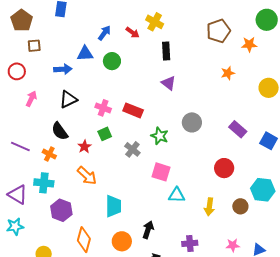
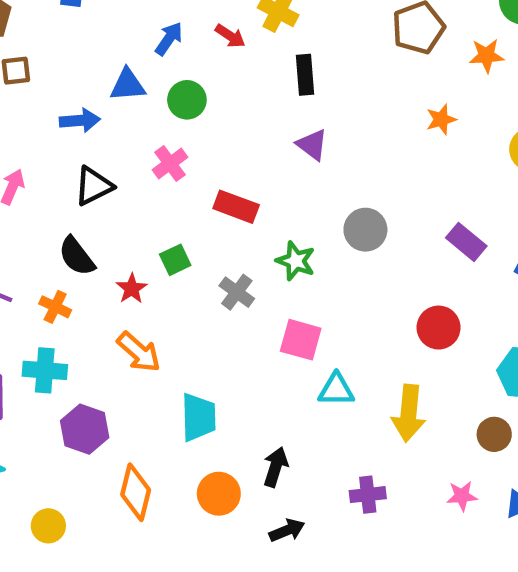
pink cross: (103, 108) -> (170, 163), moved, turned 35
brown circle: (240, 206) -> (494, 434), moved
yellow arrow: (209, 207) -> (409, 413), size x1.4

